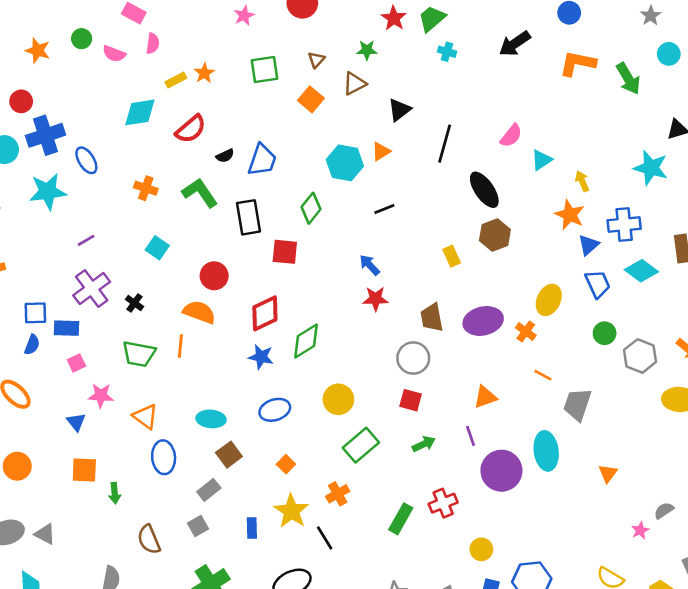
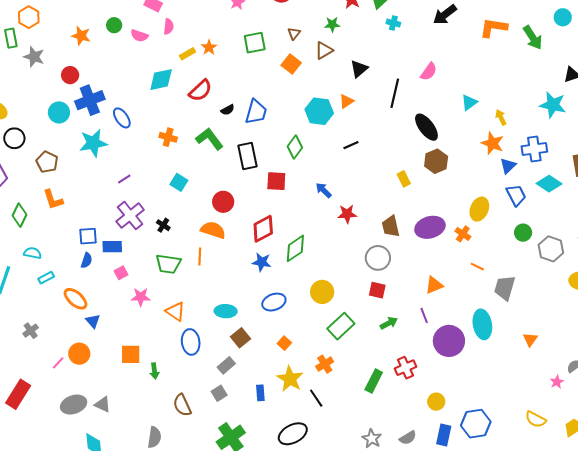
pink semicircle: (511, 136) -> (429, 72), moved
blue arrow: (370, 265) -> (324, 190), moved
blue triangle: (76, 422) -> (93, 321), moved

